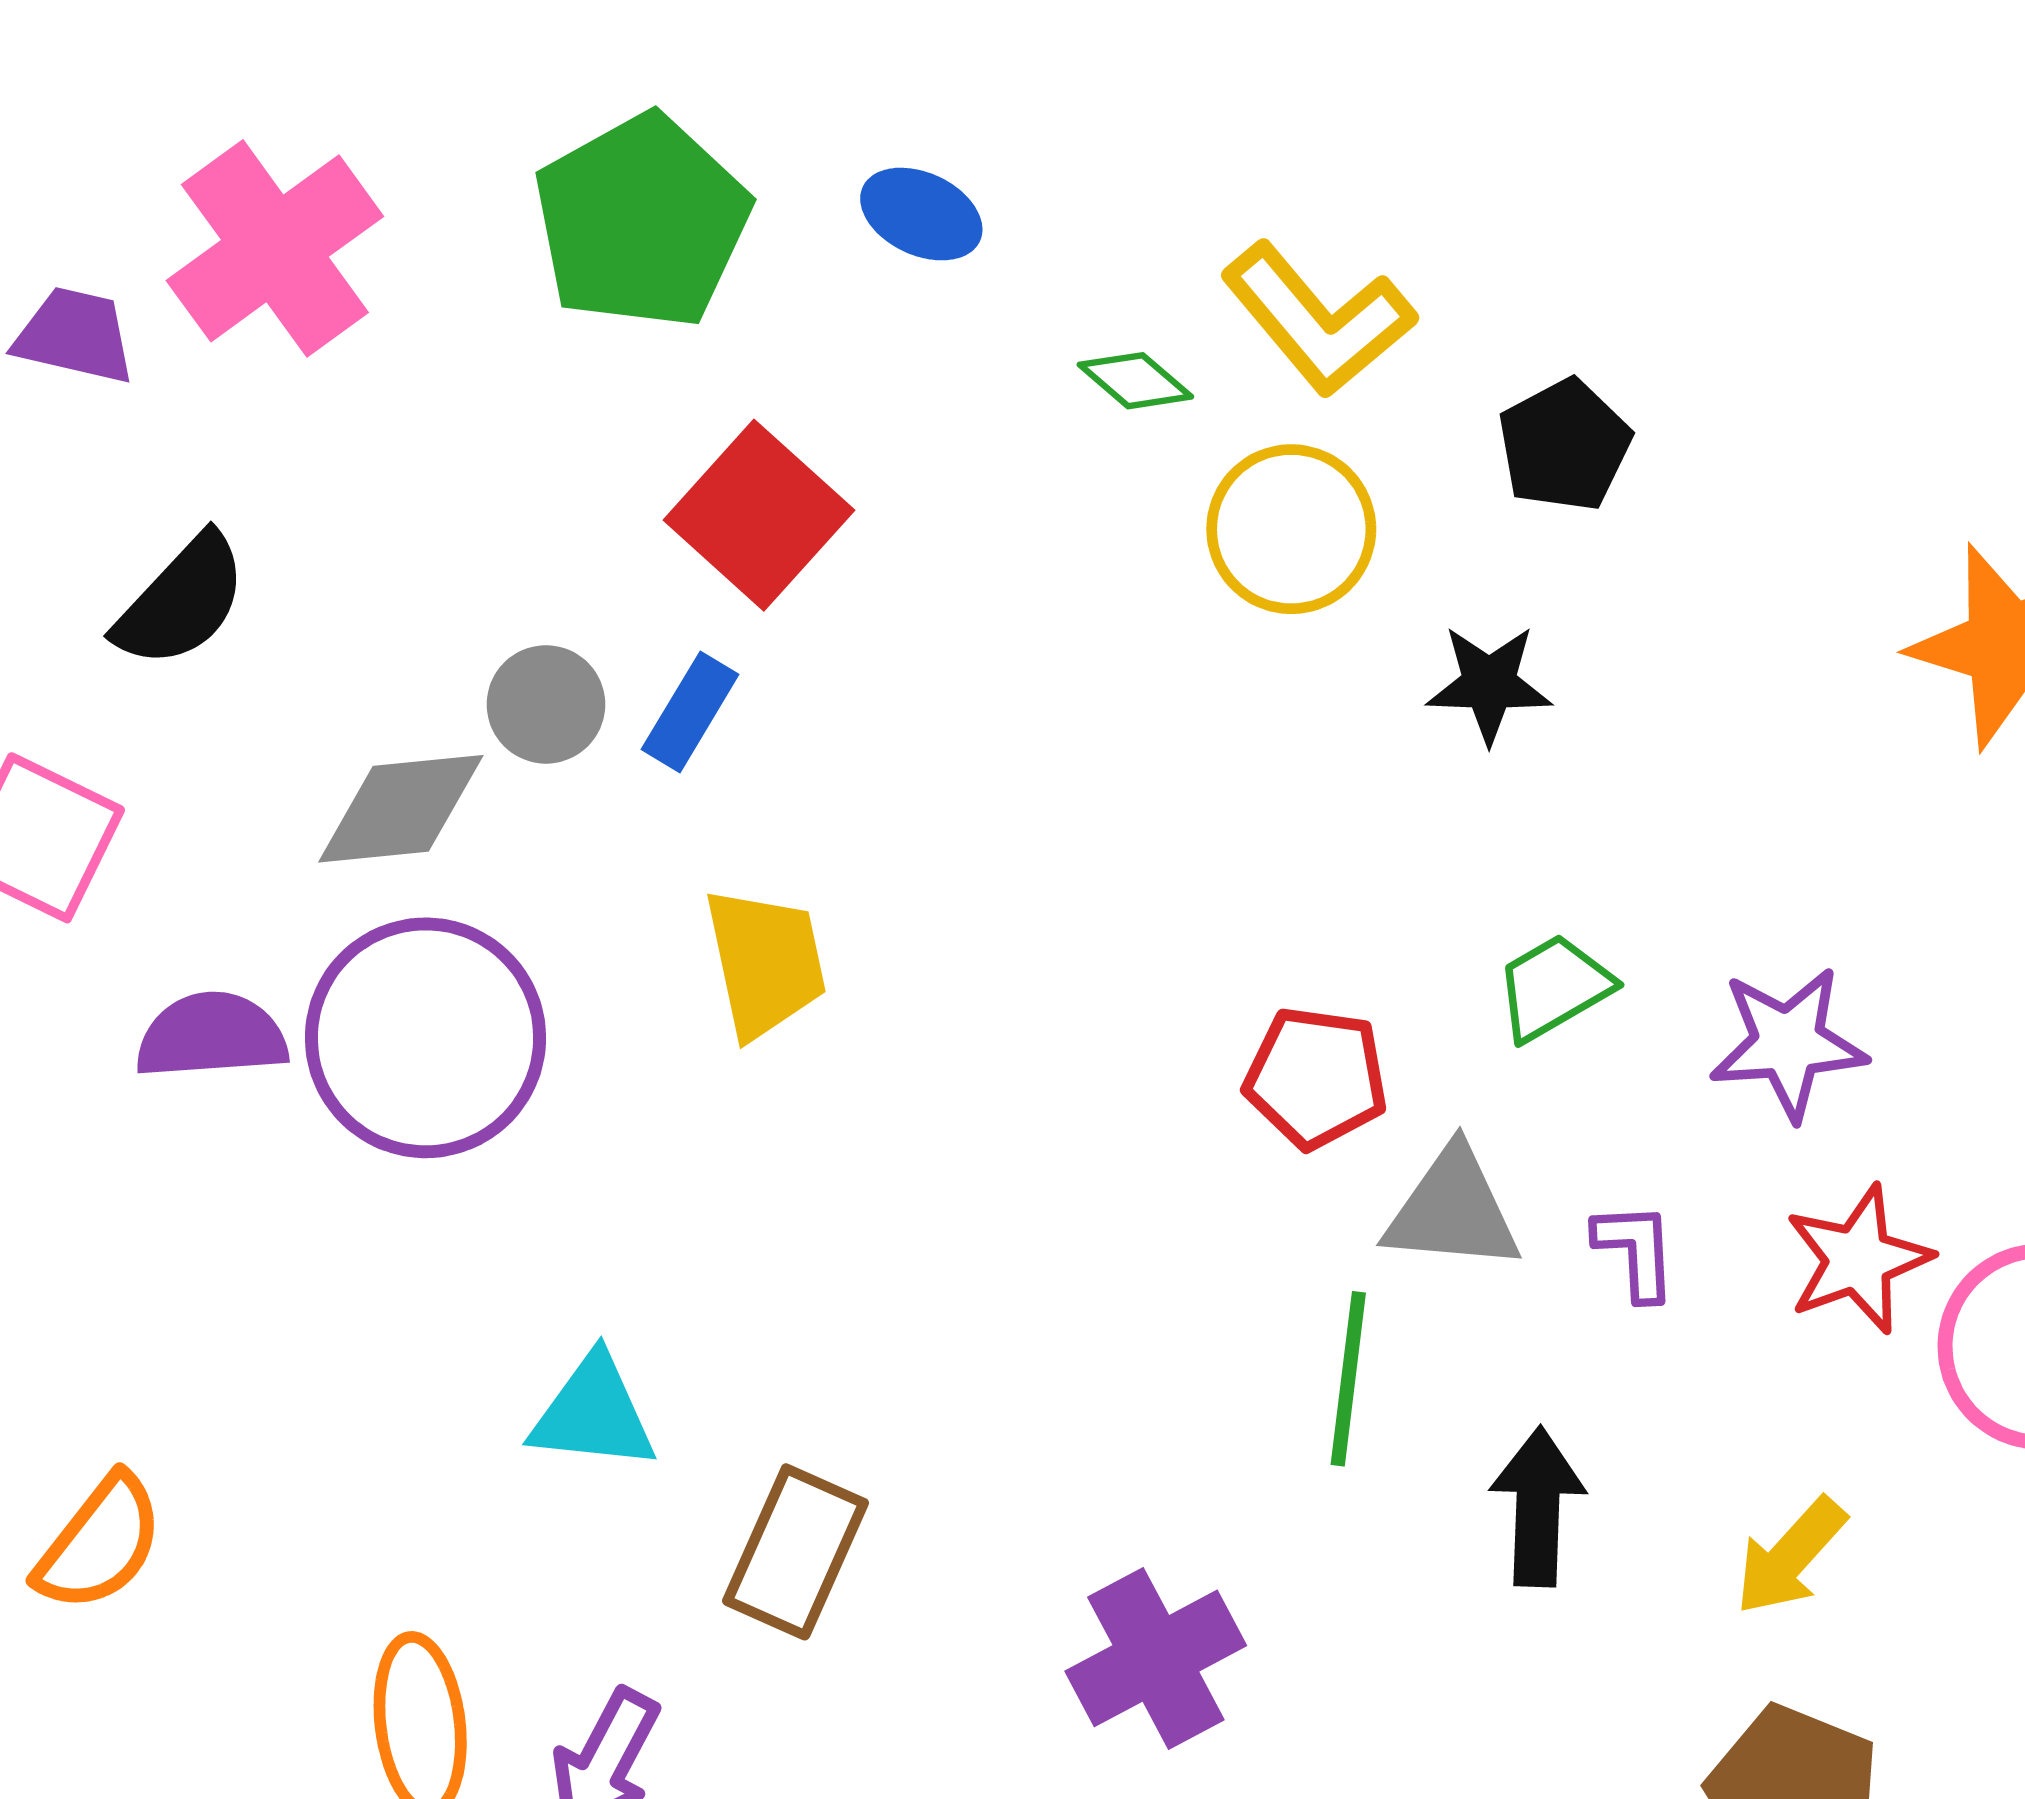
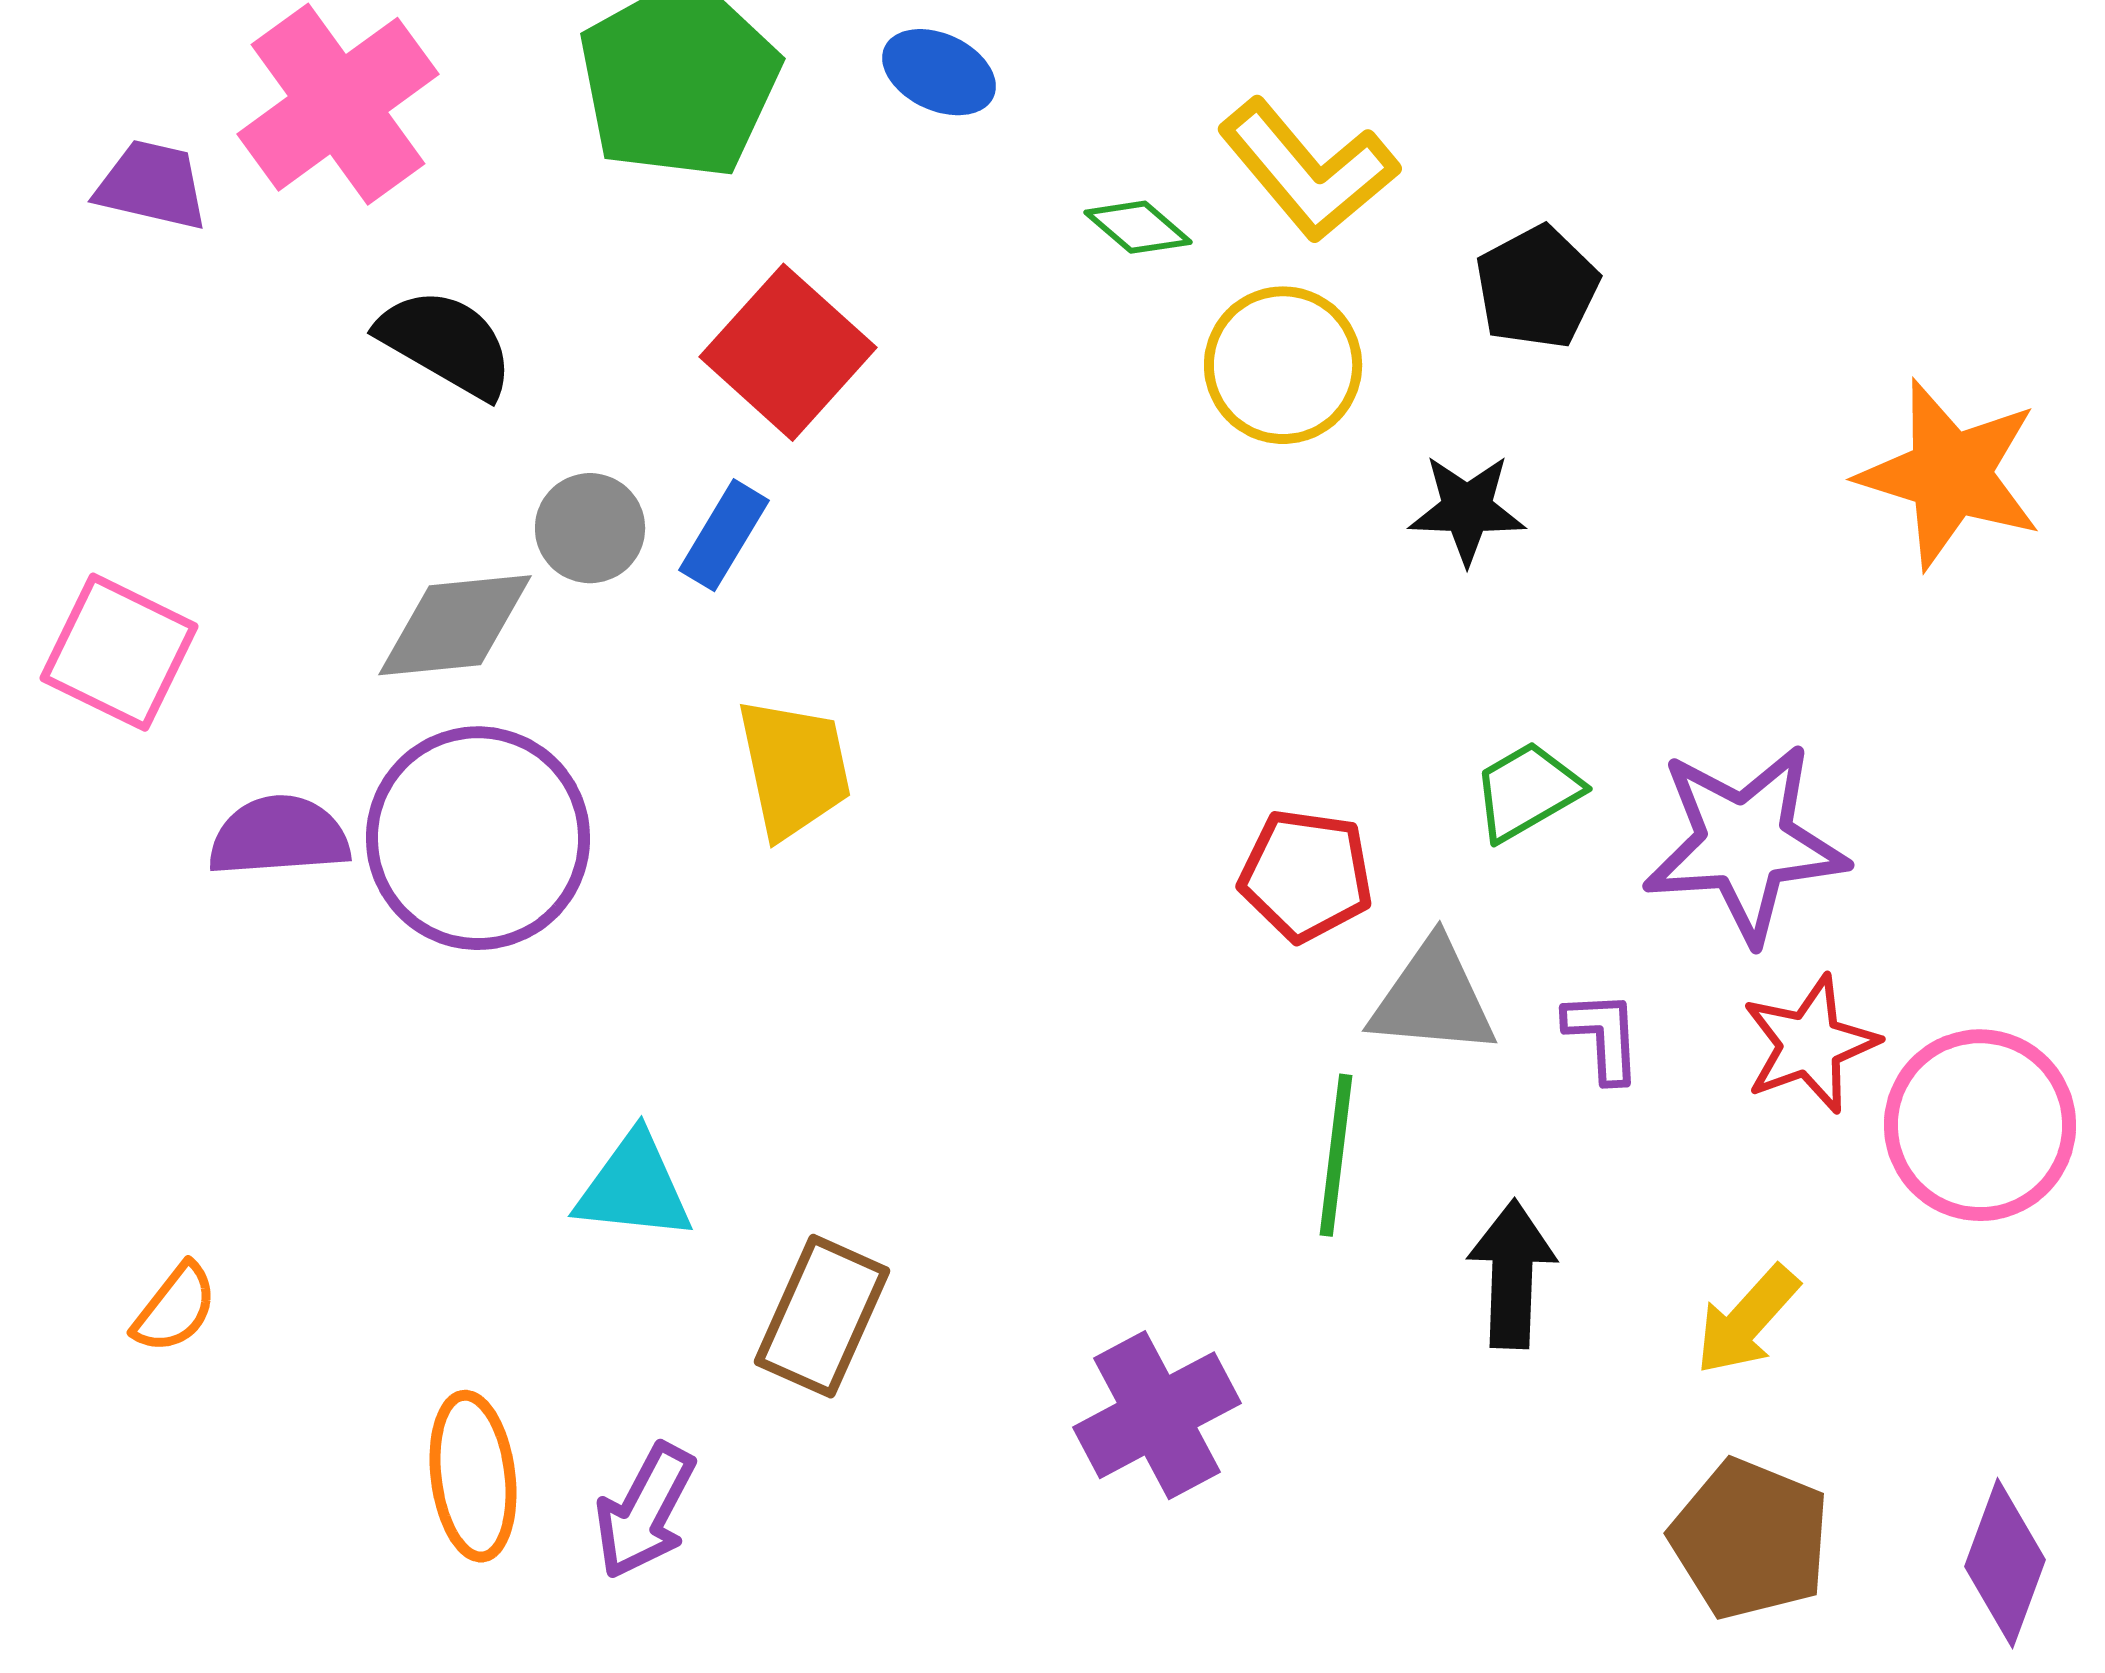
black semicircle: (181, 601) -> (446, 343), moved, turned -103
purple star: (1788, 1043) -> (1745, 843), size x1.4
orange semicircle: (100, 1543) -> (175, 1308), size x0.7

